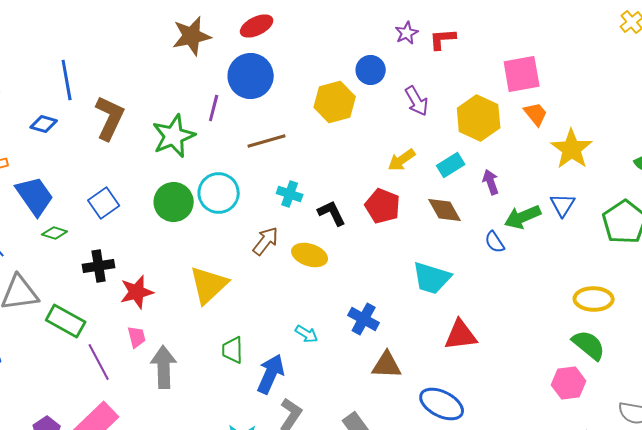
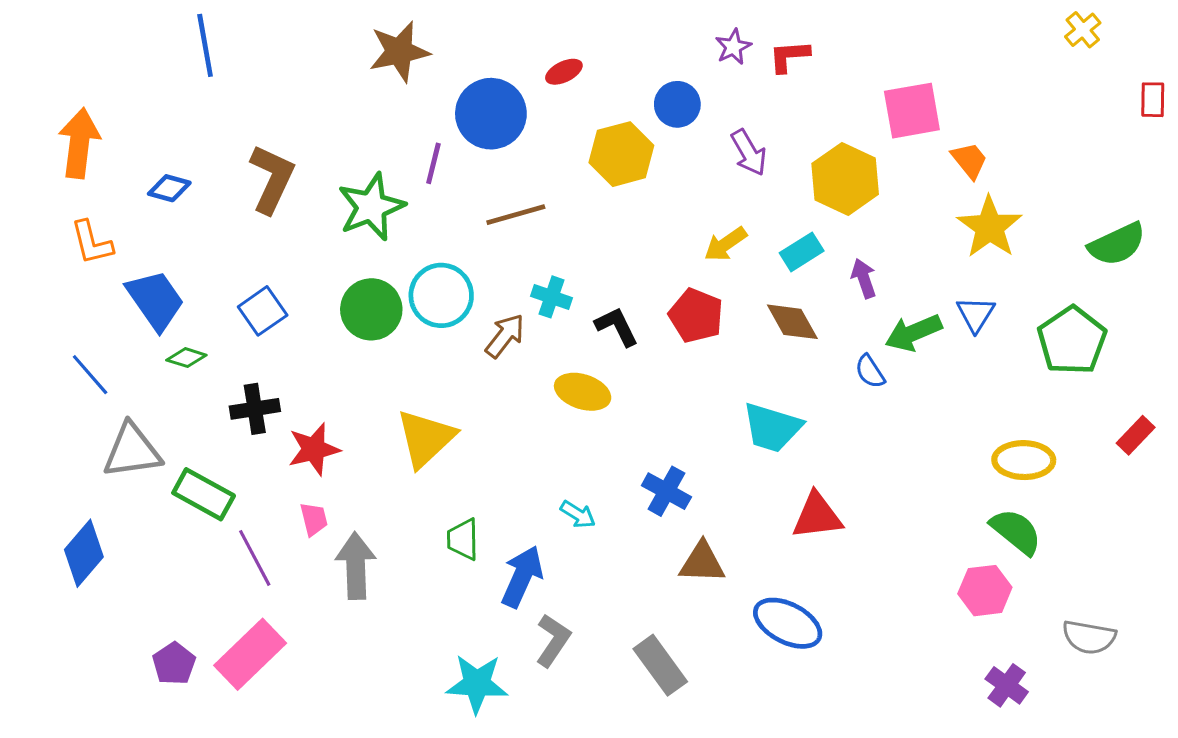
red ellipse: (257, 26) -> (564, 72), moved, size x0.7
blue line: (67, 80) -> (205, 45), moved
orange trapezoid: (536, 114) -> (969, 160), moved
brown arrow: (266, 241) -> (505, 336), moved

